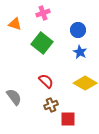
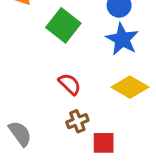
blue star: (80, 52) -> (122, 39), size x1.5
gray semicircle: (14, 97) -> (20, 134), moved

